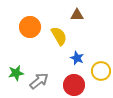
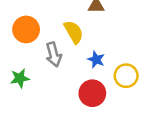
orange circle: (30, 27) -> (26, 29), moved
gray arrow: (39, 81) -> (54, 54), moved, turned 114

